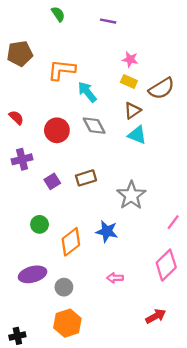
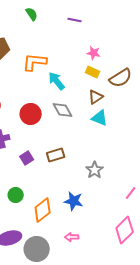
gray star: (131, 195) -> (95, 170), size x0.7
pink arrow: (115, 278) -> (72, 237), moved
gray circle: (64, 287) -> (37, 249), size x1.6

